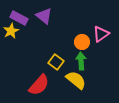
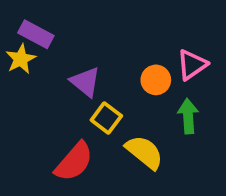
purple triangle: (44, 16) -> (85, 82), moved
green arrow: (81, 61) -> (188, 116), moved

